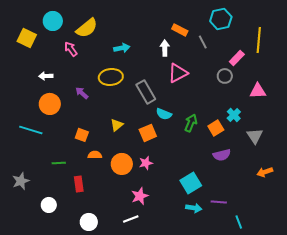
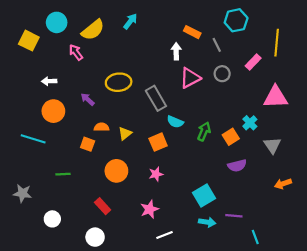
cyan arrow: (122, 48) -> (130, 21), moved, turned -42
gray circle: (225, 76) -> (222, 74), moved
pink triangle: (258, 91) -> (276, 97), size x1.4
orange semicircle: (95, 155) -> (101, 127), moved
orange circle: (122, 164) -> (116, 171), moved
gray star: (21, 181) -> (22, 193), turned 30
red rectangle: (79, 184) -> (103, 206), moved, turned -35
white line: (131, 219) -> (164, 235), moved

